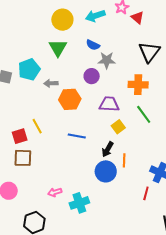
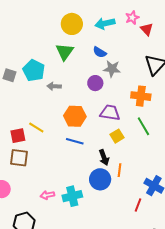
cyan pentagon: (29, 69) -> (34, 70), turned -30
orange hexagon: (70, 99) -> (75, 116), moved
yellow line: (37, 126) -> (36, 128), turned -35
black arrow: (108, 149) -> (104, 157), turned -56
cyan cross: (79, 203) -> (72, 196), moved

